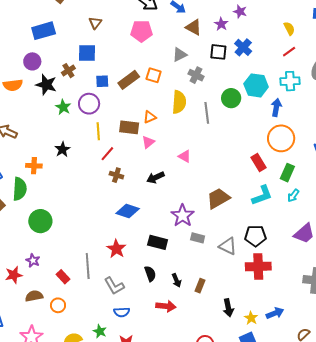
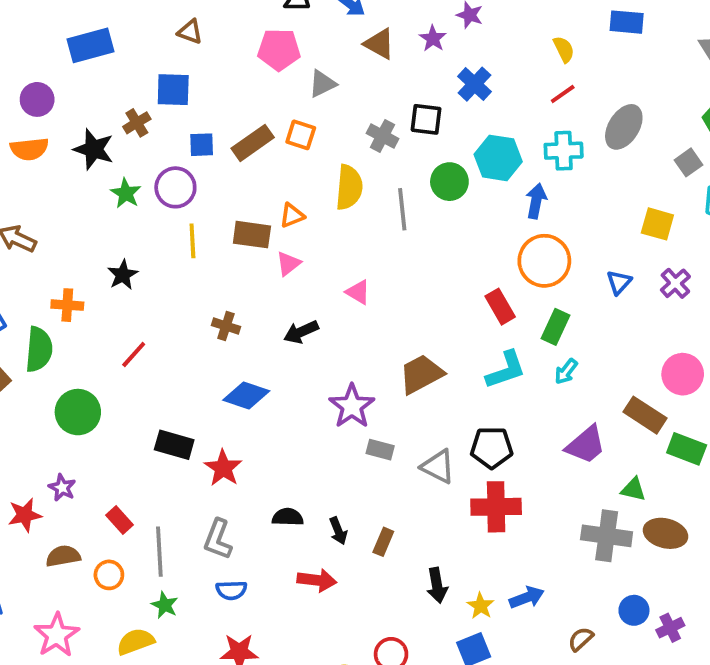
brown triangle: (95, 23) -> (190, 32), turned -48
black square: (218, 52) -> (426, 119), moved
gray triangle: (180, 55) -> (322, 84), moved
purple circle: (32, 61) -> (37, 99), moved
red line: (107, 154) -> (134, 354), moved
black rectangle: (158, 242) -> (174, 445), moved
gray line: (88, 266) -> (159, 552), moved
black semicircle: (150, 274) -> (288, 517), turned -70
gray L-shape: (114, 286) -> (218, 539), turned 50
green star: (100, 331) -> (165, 605), moved

